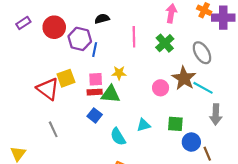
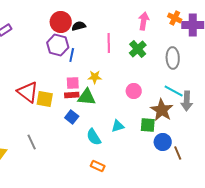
red circle: (54, 27) -> (61, 22), moved
gray ellipse: (202, 53) -> (173, 58), turned 30
yellow square: (66, 78) -> (45, 99), moved, turned 30
brown star: (184, 78) -> (162, 110), moved
gray arrow: (216, 114) -> (187, 101), moved
gray line: (53, 129) -> (32, 142), moved

